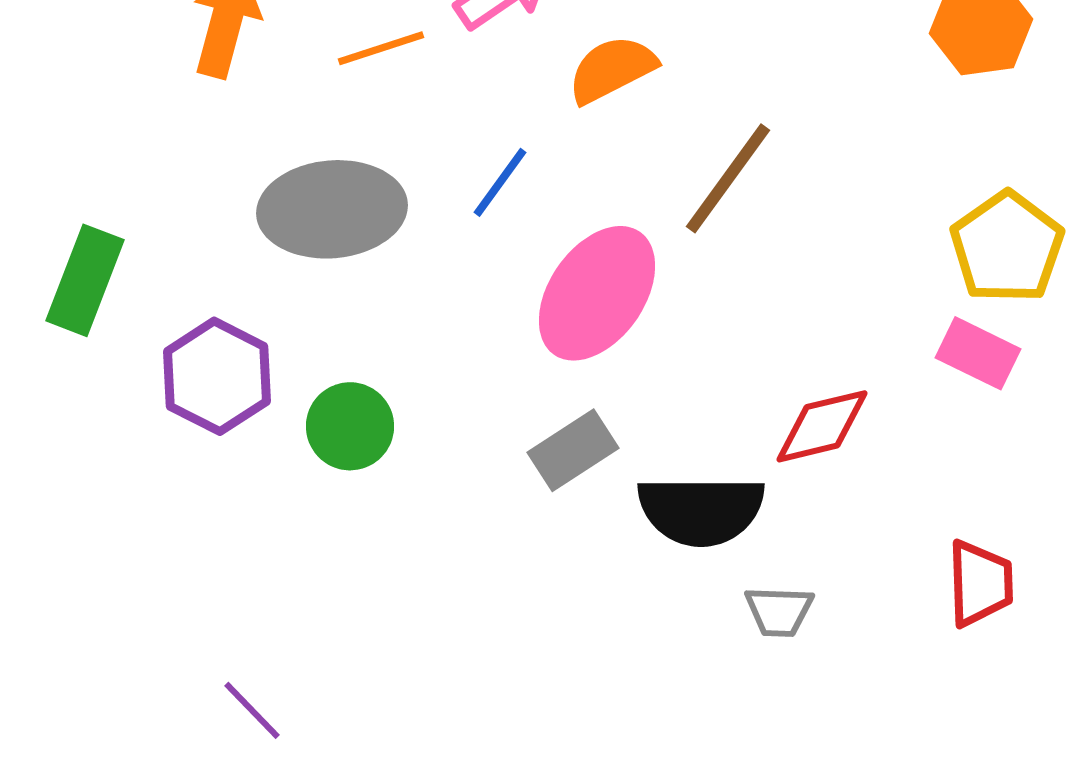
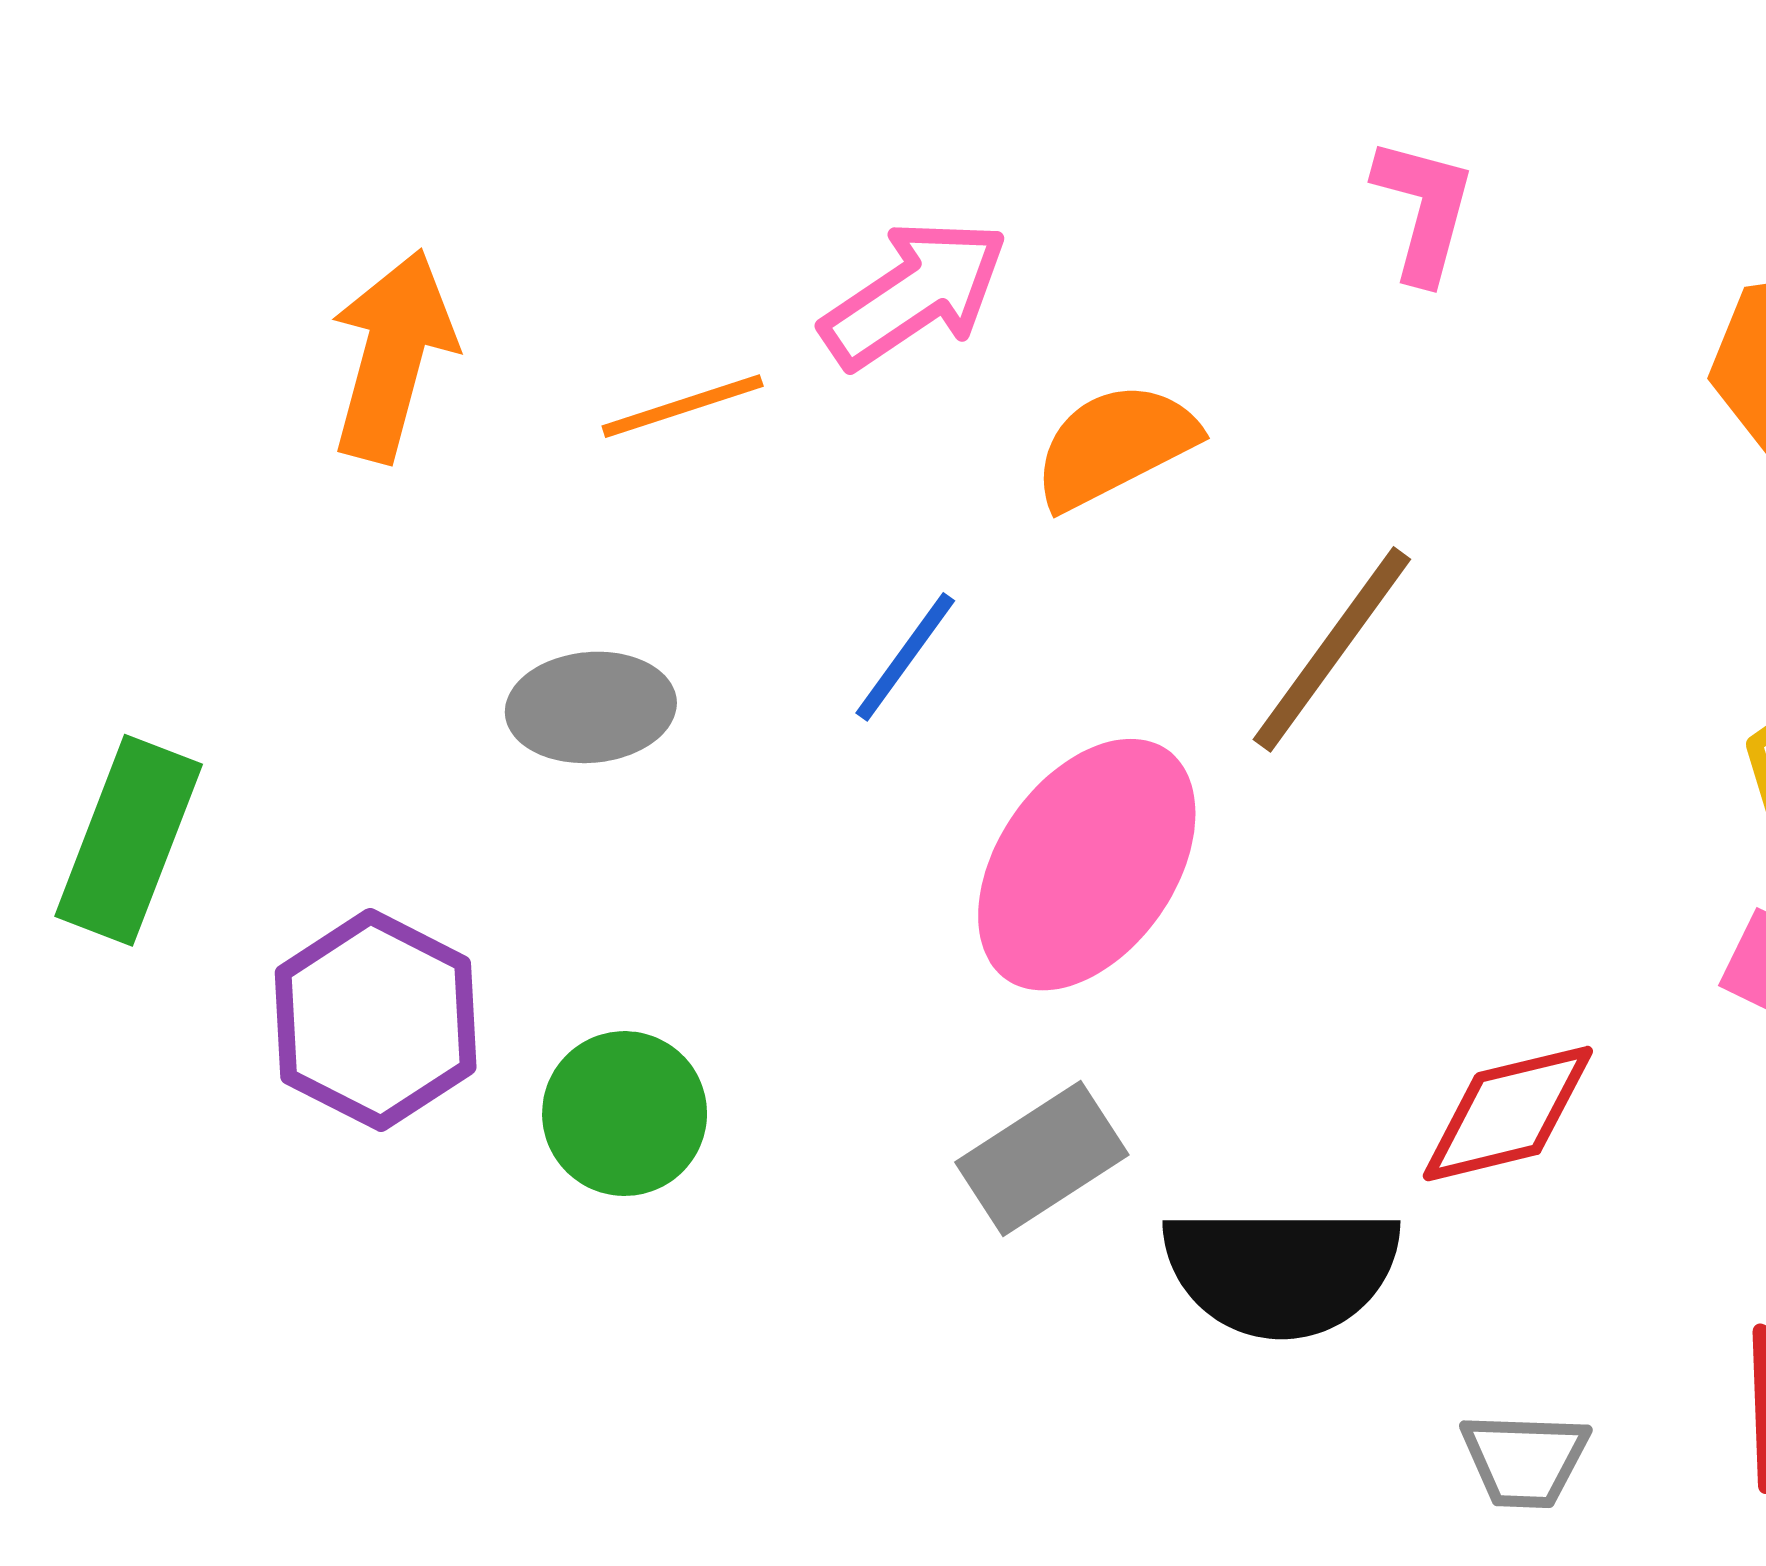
gray ellipse: (332, 209) -> (591, 707), size x0.6
gray trapezoid: (779, 611) -> (1525, 1460), moved

